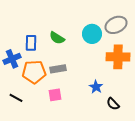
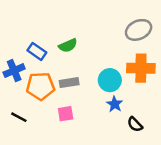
cyan circle: (92, 34) -> (110, 80), moved
green semicircle: (57, 38) -> (68, 45), turned -56
blue rectangle: (31, 43) -> (37, 51), turned -56

